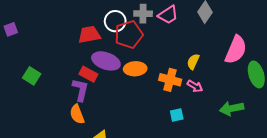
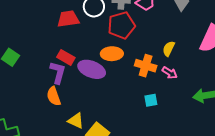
red pentagon: (129, 35) -> (121, 25), moved
purple ellipse: (106, 61) -> (92, 69), moved

